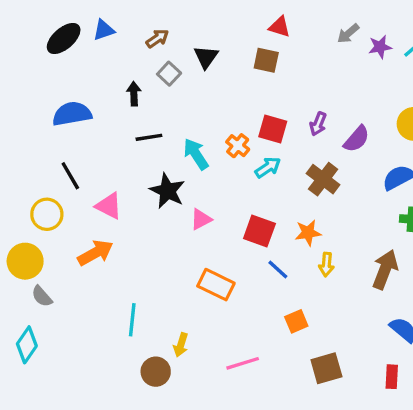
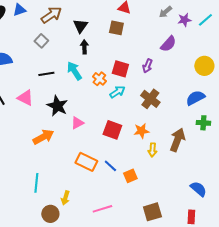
brown arrow: (157, 39) -> (51, 15), size x1.5
gray square: (169, 74) -> (41, 41), moved
black arrow: (134, 94) -> (84, 47), moved
purple semicircle: (357, 139) -> (168, 44), moved
cyan arrow: (196, 154) -> (74, 71), moved
pink triangle: (109, 206) -> (25, 98), moved
orange arrow: (95, 253) -> (43, 137), moved
blue line: (278, 270) -> (110, 166), moved
brown arrow: (385, 270) -> (177, 140), moved
orange square: (296, 321) -> (130, 176), moved

